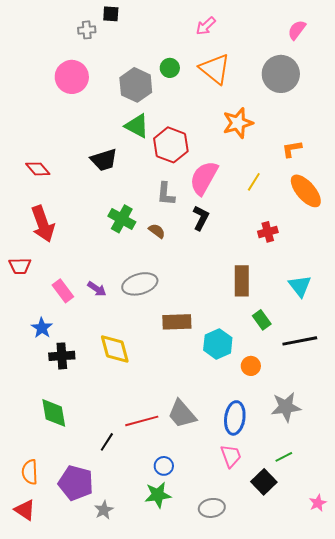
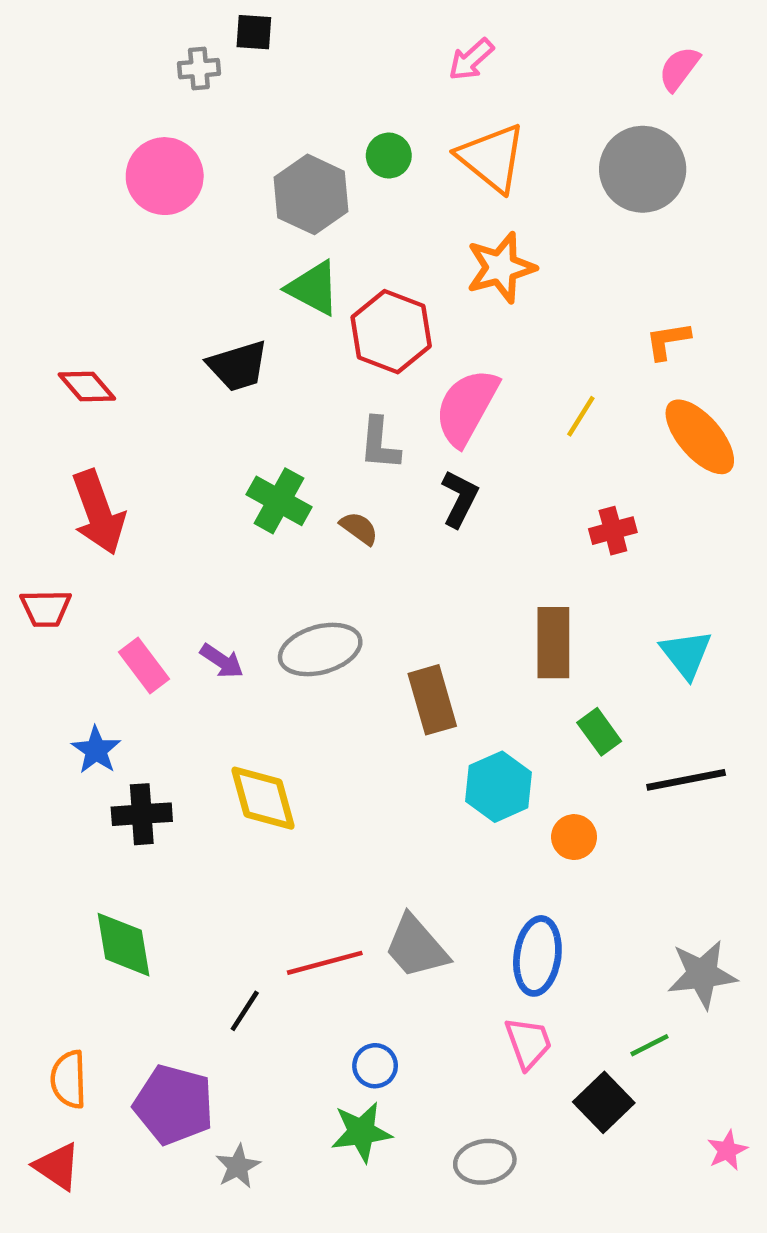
orange star: (238, 123) -> (501, 268), moved
brown rectangle: (177, 322) -> (432, 700), moved, turned 76
gray star: (286, 407) -> (702, 974), moved

